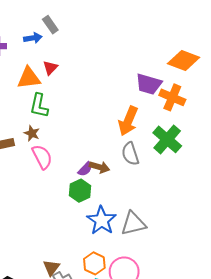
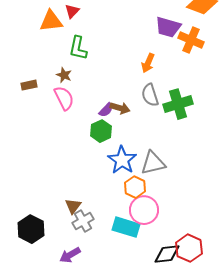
green L-shape: (39, 106) -> (78, 48), moved
orange arrow: (128, 121) -> (148, 63), size x0.7
brown star: (32, 133) -> (64, 75), moved
green cross: (167, 139) -> (178, 104), moved, turned 32
orange hexagon: (94, 263) -> (135, 187), moved

